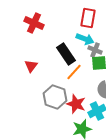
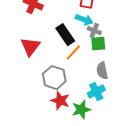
red triangle: (31, 66) -> (30, 47), size x1.5
red star: (76, 104) -> (60, 101), moved

